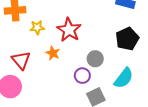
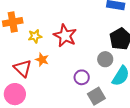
orange star: (53, 53) -> (42, 60), moved
gray circle: (95, 59) -> (105, 59), moved

